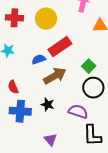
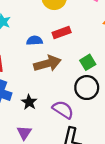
red rectangle: (60, 47) -> (62, 33), size x0.7
black star: (48, 104) -> (29, 102), moved

